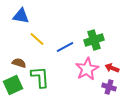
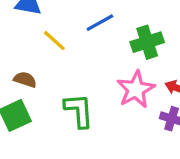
blue line: (65, 47) -> (100, 23), moved
green L-shape: (40, 77) -> (79, 111), moved

